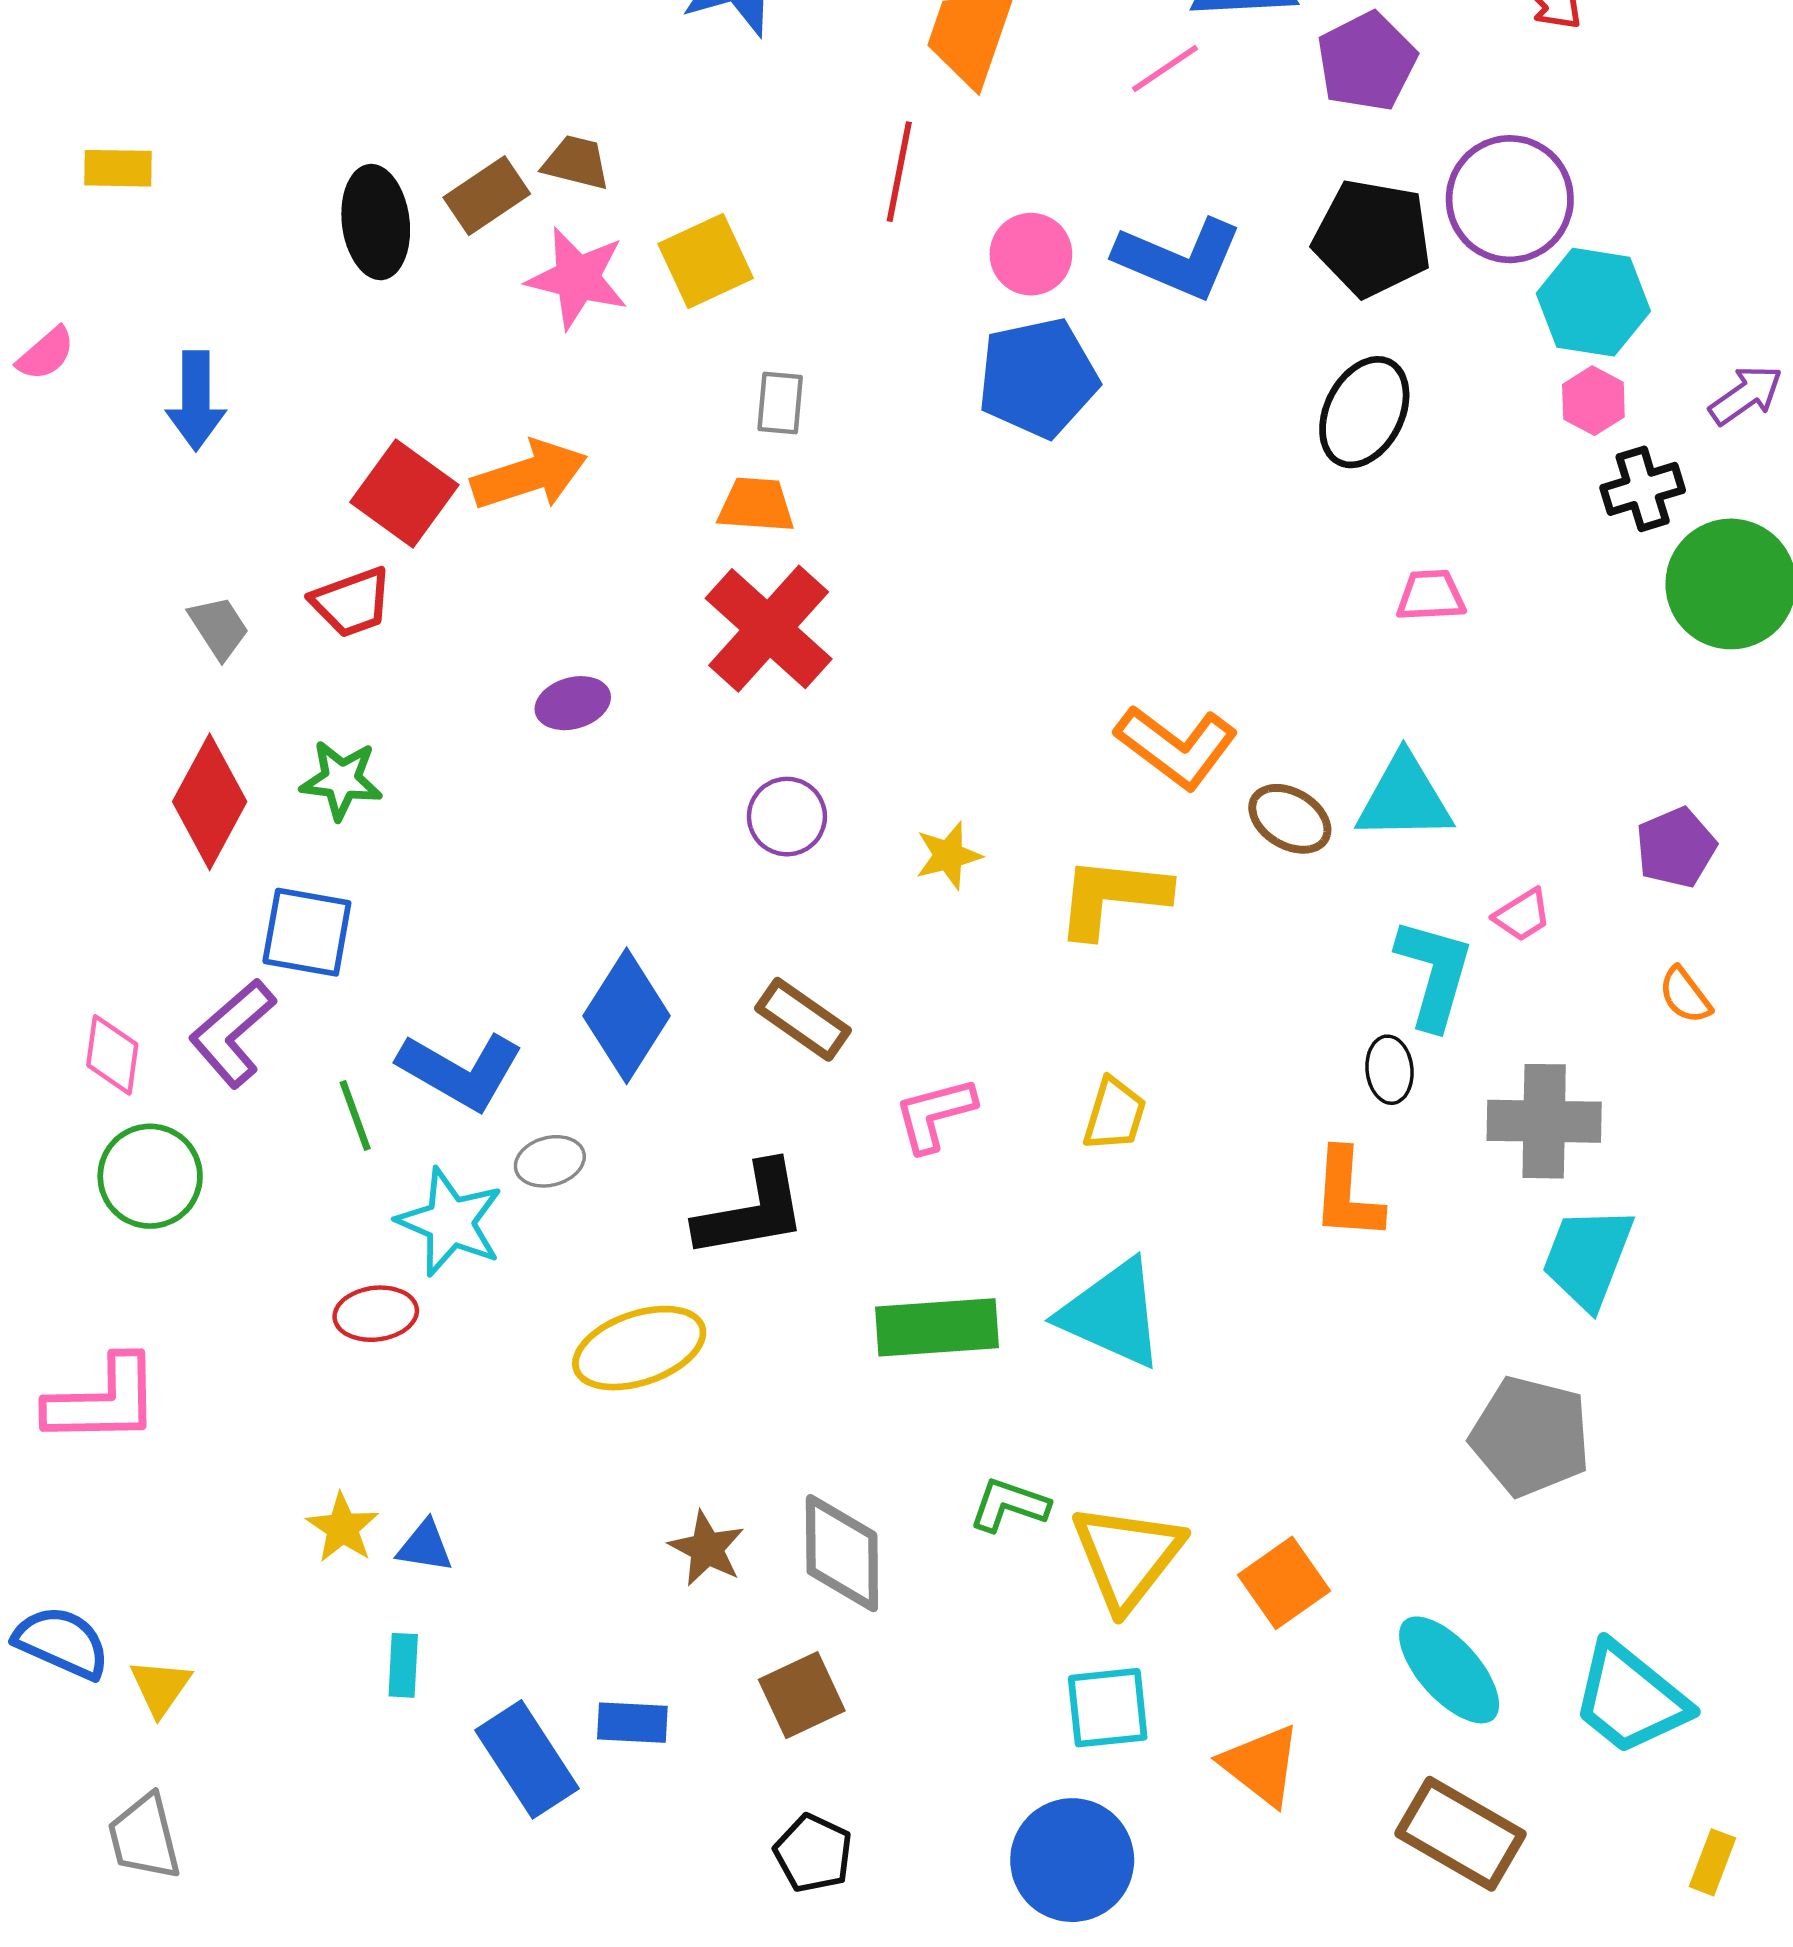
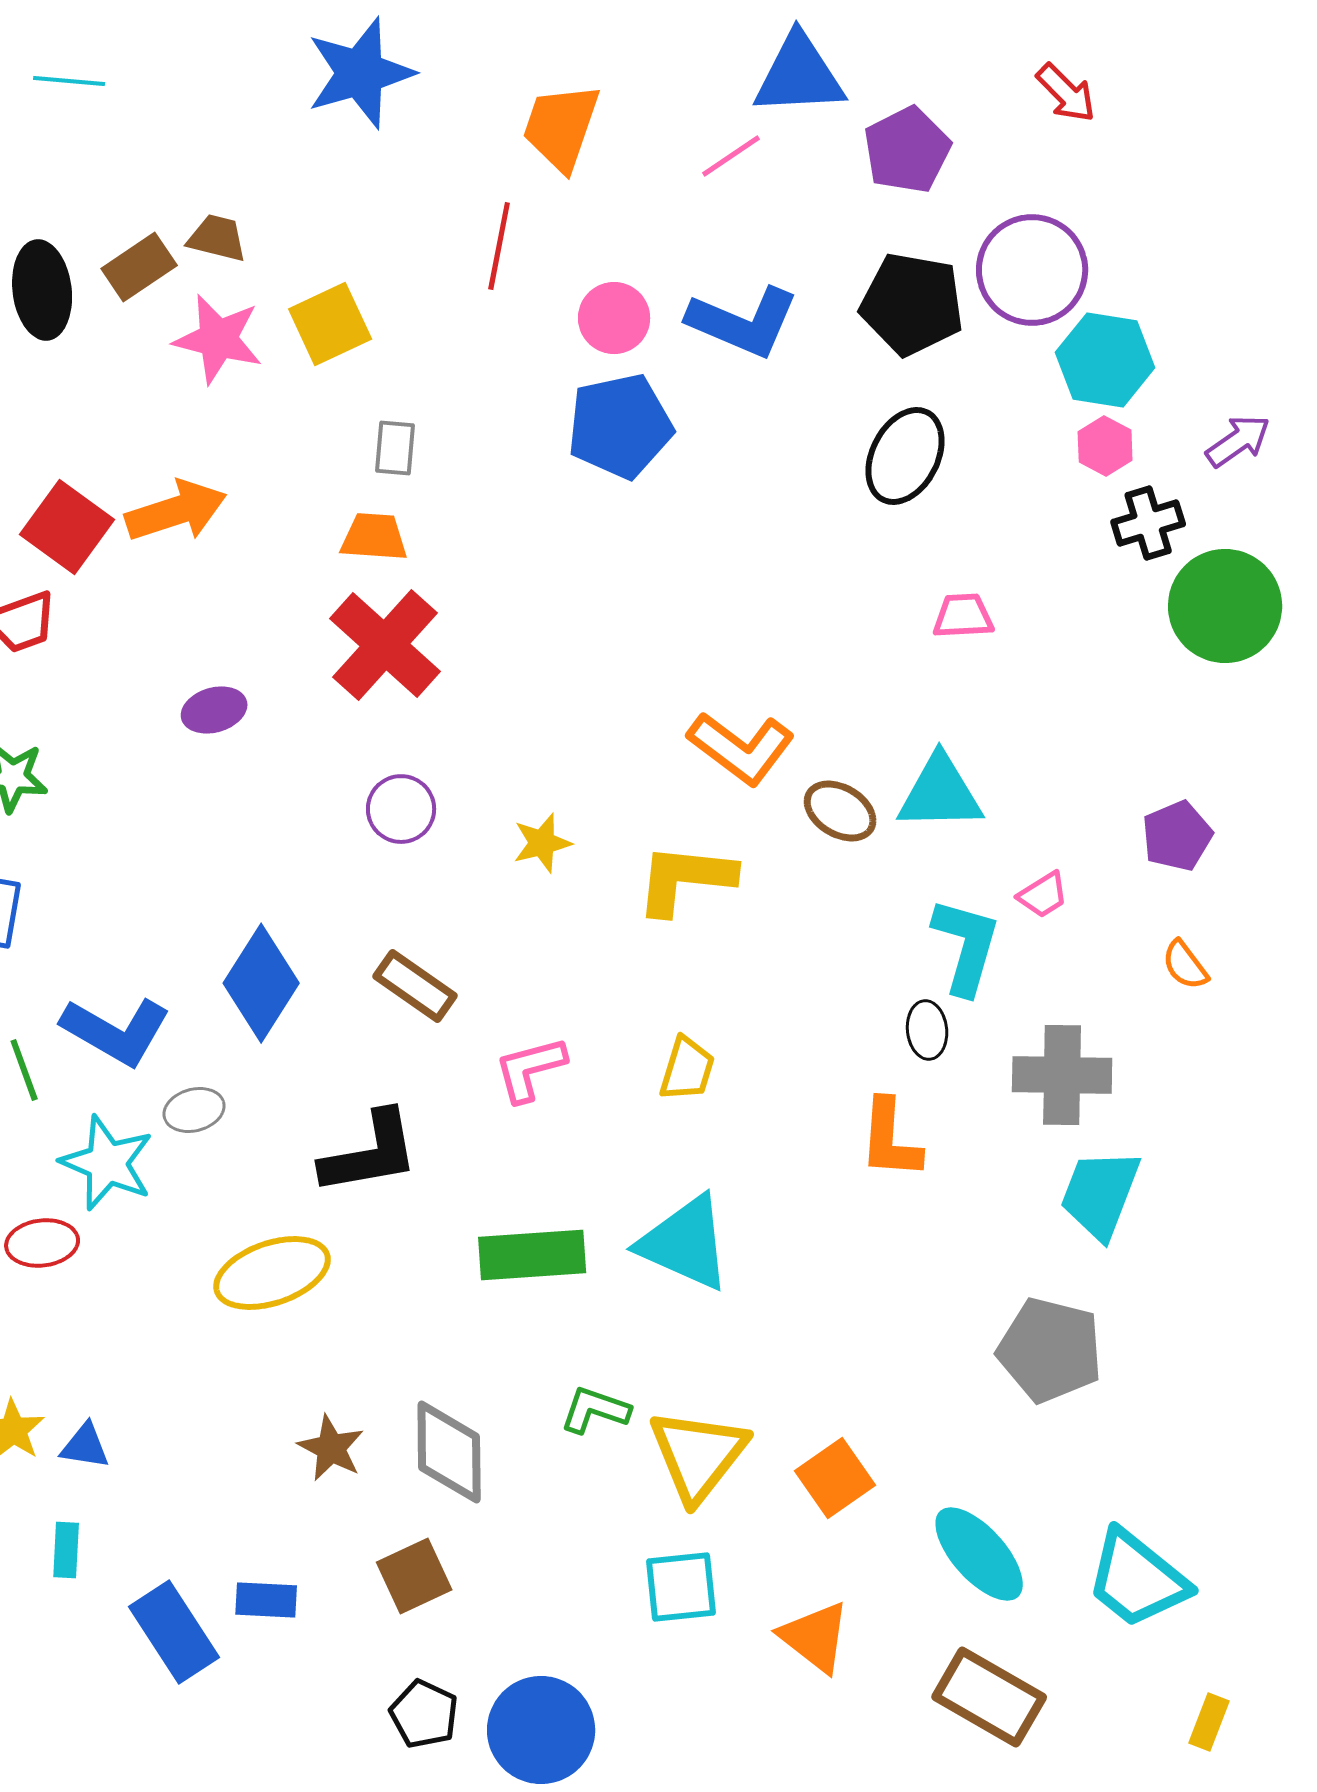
blue circle: (1072, 1860) -> (541, 1730), moved

